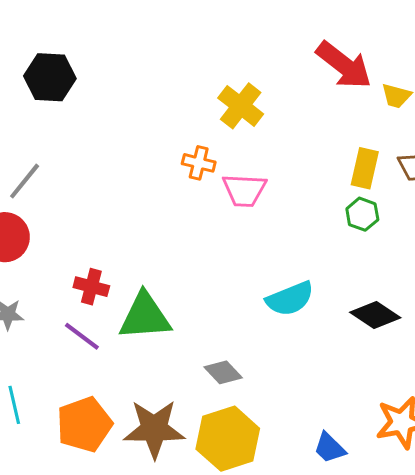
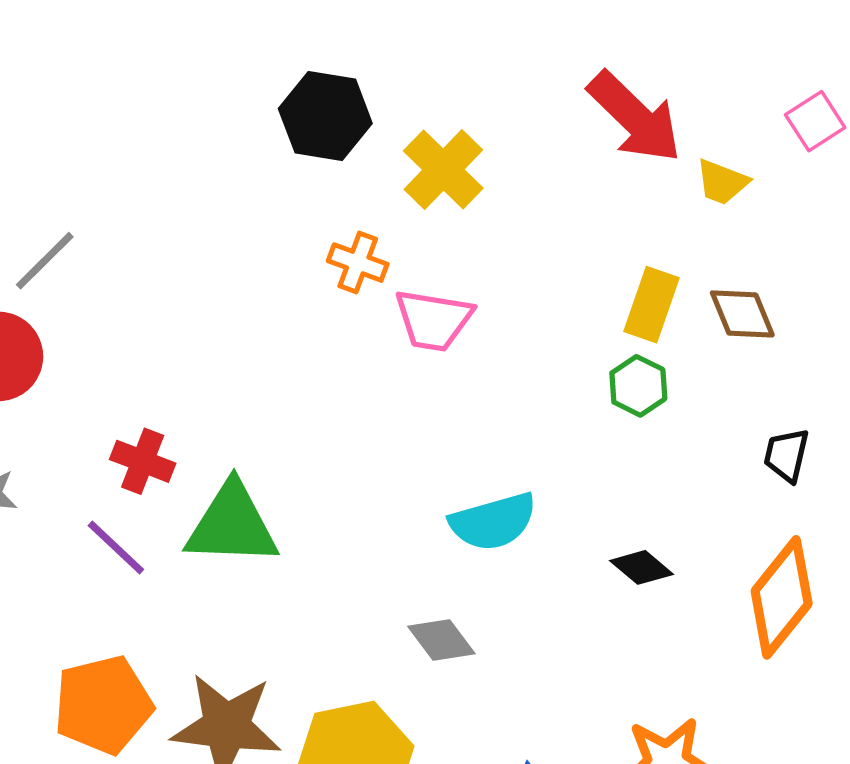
black hexagon: (50, 77) -> (325, 116), moved
black diamond: (375, 315) -> (642, 567), size x0.7
gray diamond: (223, 372) -> (441, 640), moved

